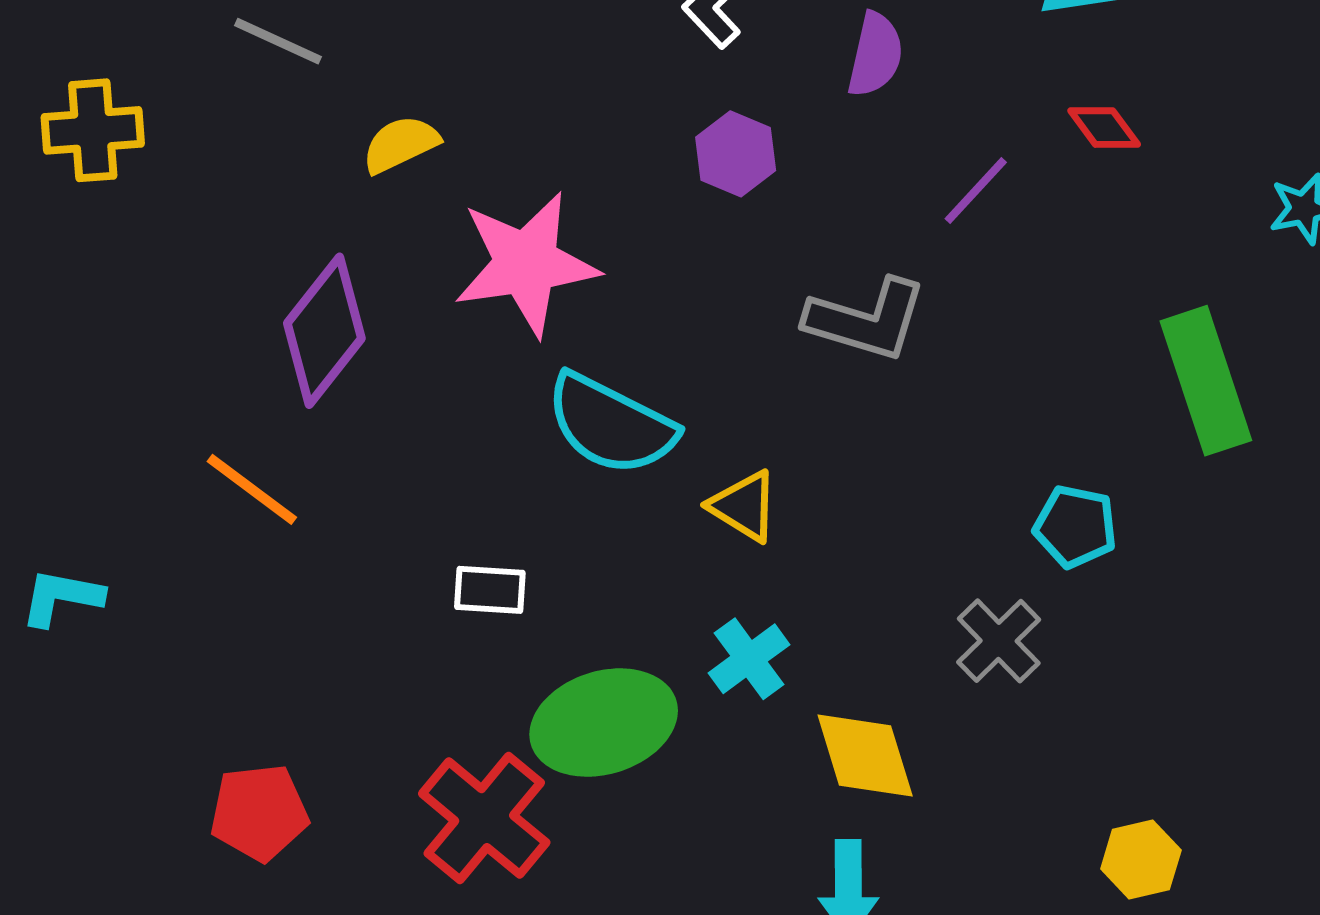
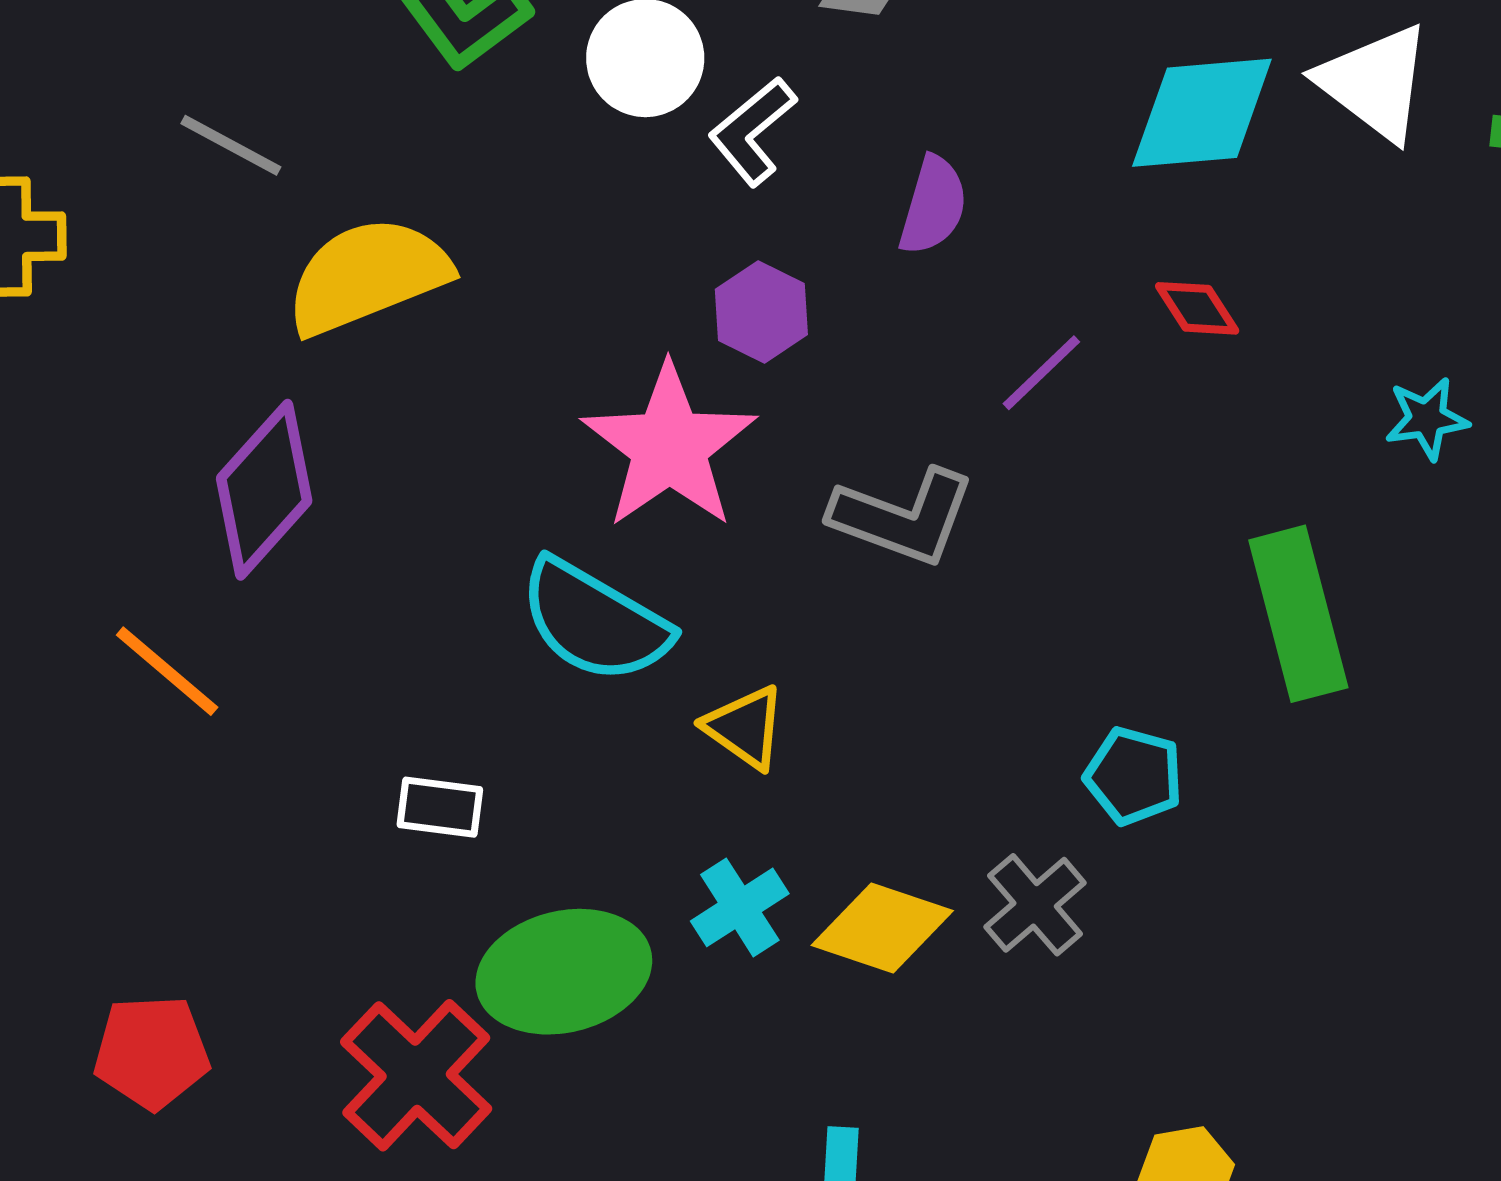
yellow semicircle: (401, 144) -> (368, 276), size x1.8
pink star: (526, 264) -> (669, 446), moved, turned -30
yellow diamond: (865, 755) -> (882, 928), moved, turned -58

